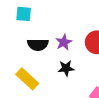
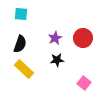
black semicircle: (38, 45) -> (20, 44), moved, turned -72

